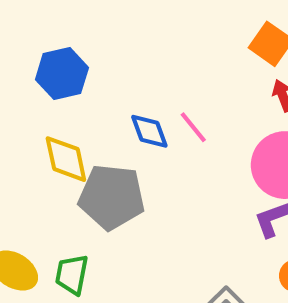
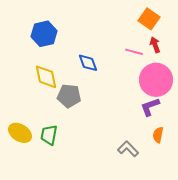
pink line: (193, 127) -> (134, 52), moved, turned -36
gray pentagon: (112, 197) -> (69, 96), size x0.7

